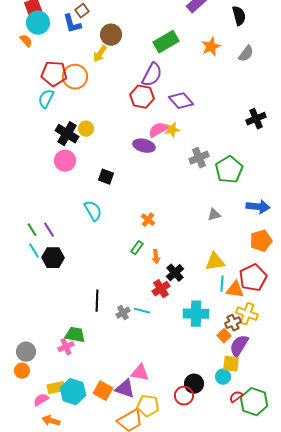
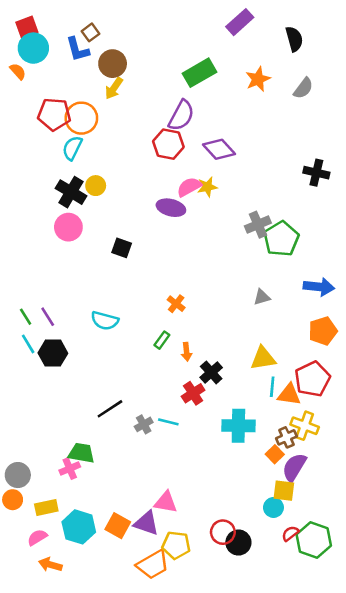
brown circle: (111, 35) -> (113, 64), moved
cyan semicircle: (46, 99) -> (72, 148), moved
black cross: (256, 119) -> (316, 173), turned 36
gray cross: (199, 158) -> (258, 225), moved
cyan semicircle: (93, 211) -> (105, 321), moved, turned 135
black line: (97, 301) -> (110, 409), turned 55
black circle: (194, 384) -> (238, 543), moved
yellow rectangle: (56, 388) -> (46, 507), moved

